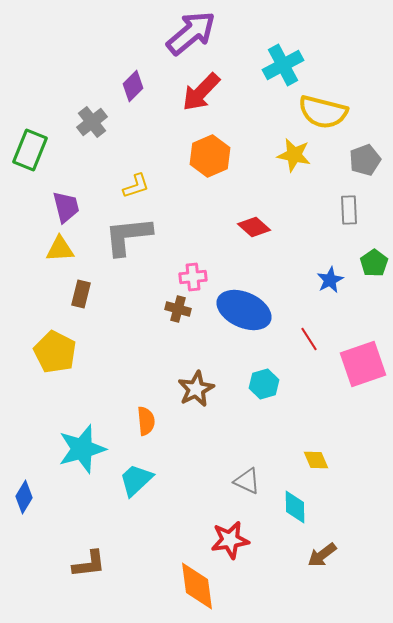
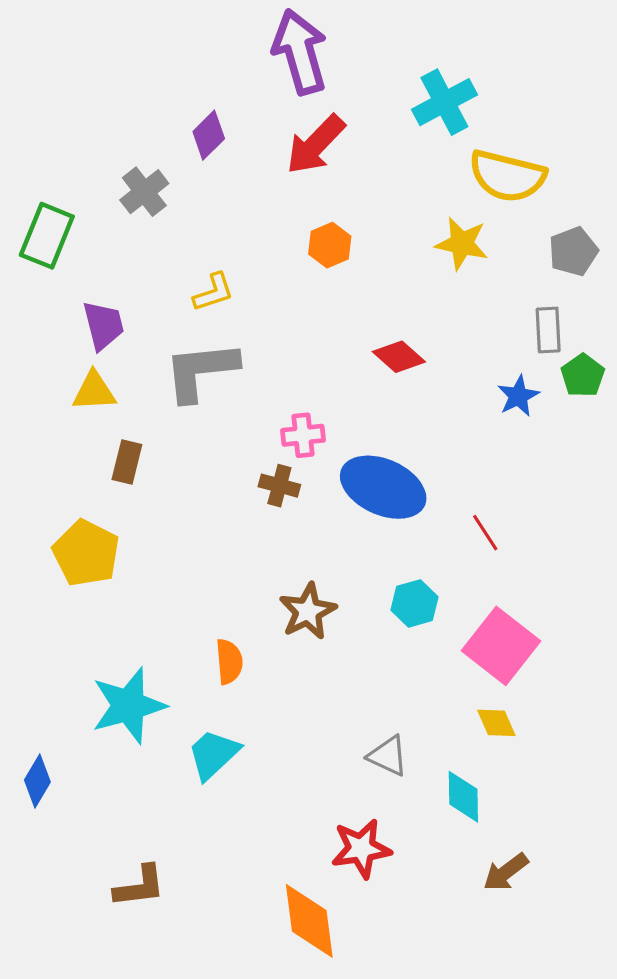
purple arrow: (191, 33) -> (300, 52), turned -66
orange hexagon: (210, 156) -> (330, 245), size x0.7
green pentagon: (374, 263) -> (583, 376), moved
blue star: (330, 280) -> (518, 396), moved
pink square: (363, 364) -> (501, 646), moved, turned -33

